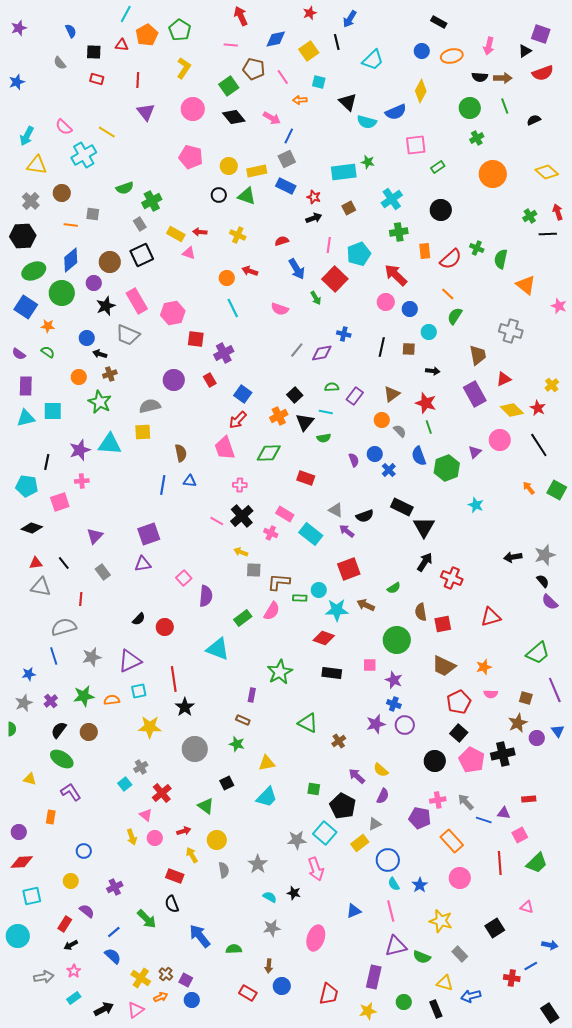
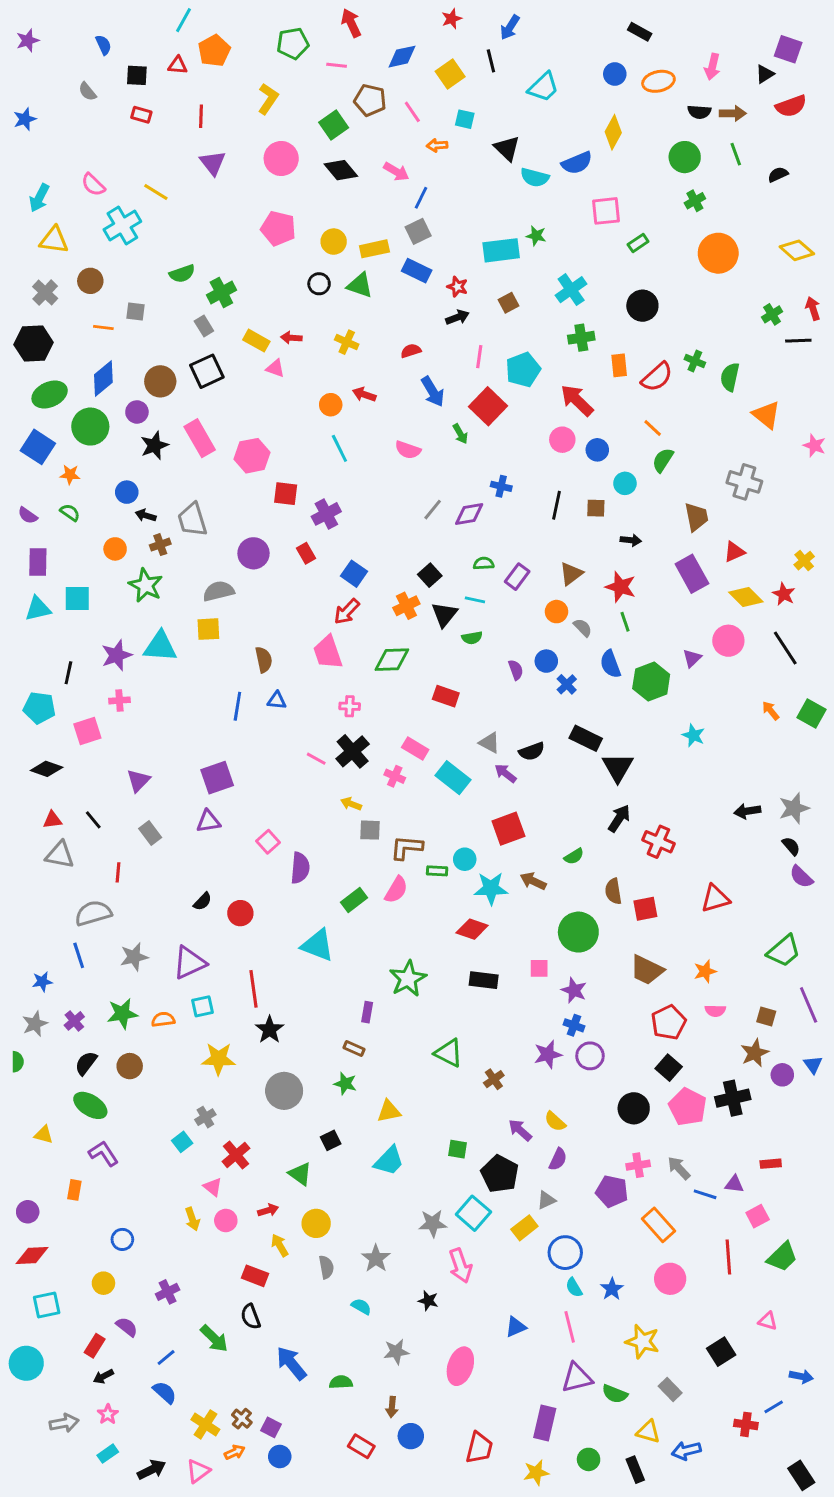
green pentagon: (180, 30) -> (293, 43), moved, turned 30
gray trapezoid: (128, 335) -> (192, 520), moved, turned 50
cyan semicircle: (270, 897) -> (361, 1306), moved

